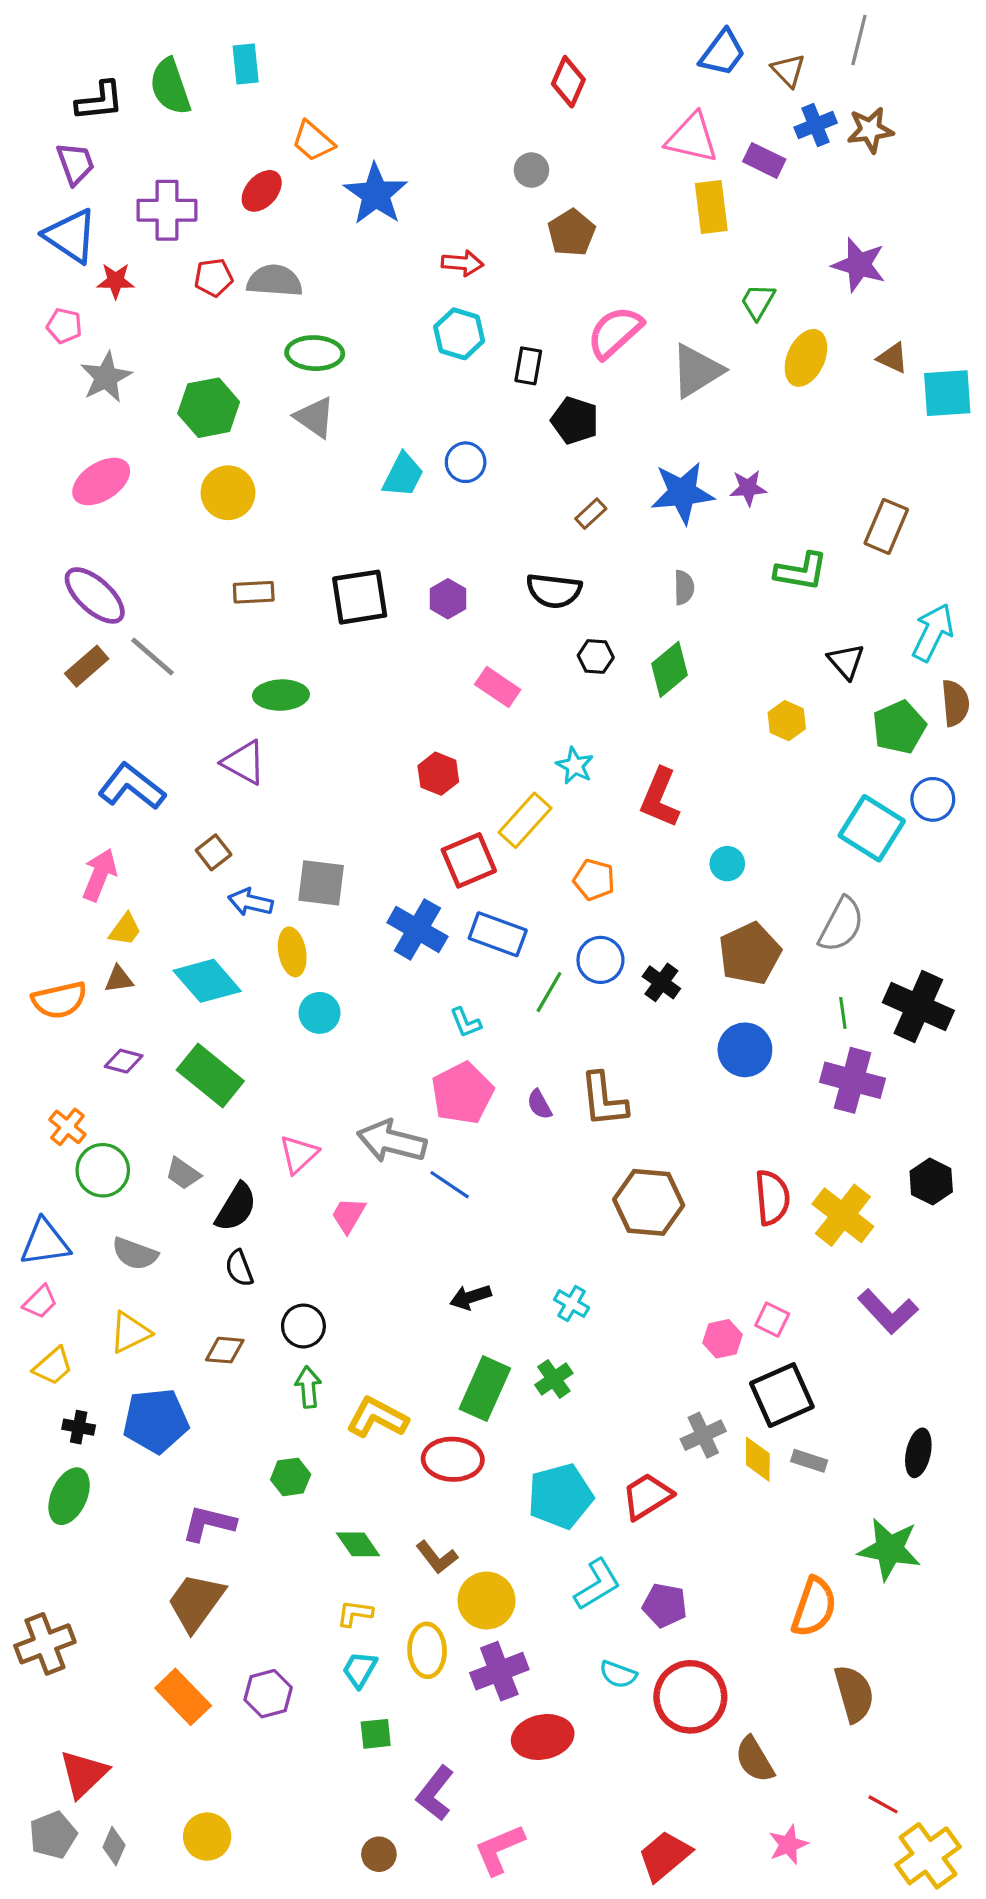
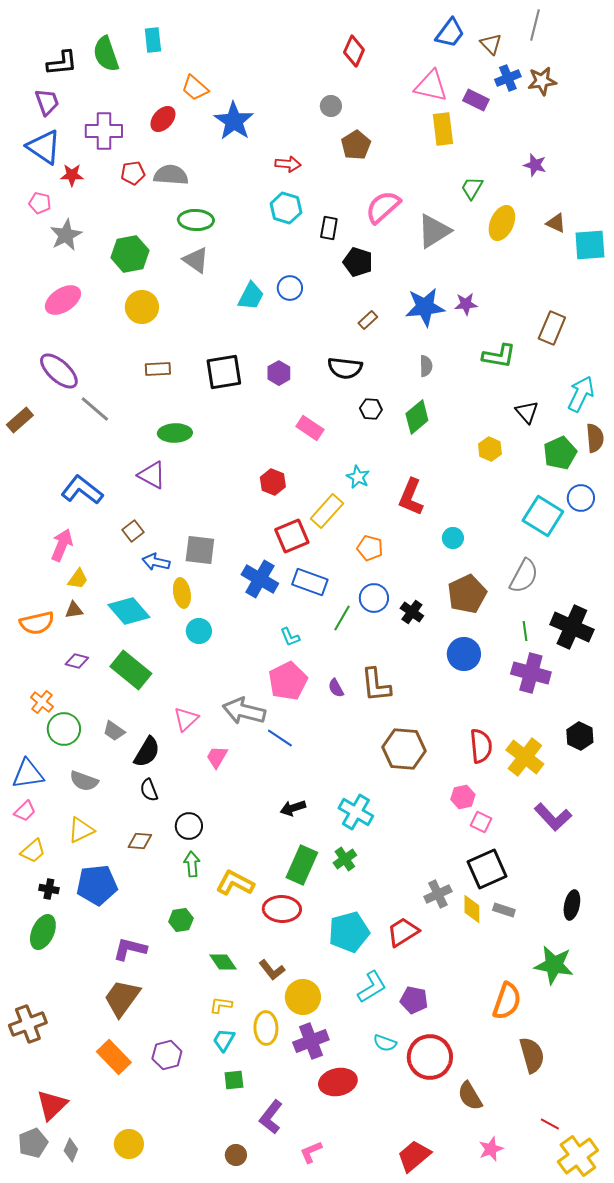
purple star: (859, 265) -> (535, 165), size x0.7
brown rectangle: (87, 666) -> (20, 420), moved
cyan cross: (572, 1304) -> (356, 812), size x1.6
pink hexagon: (722, 1339) -> (463, 797), moved
pink L-shape: (499, 1849) -> (311, 1152), size x0.7

